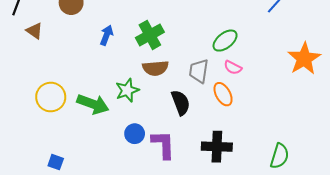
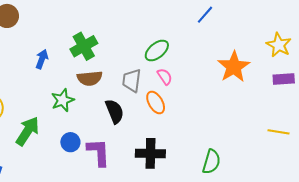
blue arrow: (107, 35) -> (42, 59), moved
pink semicircle: (233, 68) -> (165, 77), turned -150
green arrow: (93, 104) -> (28, 131), moved, turned -76

